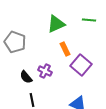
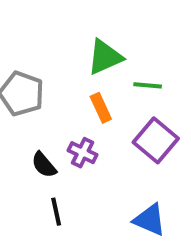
green line: (89, 20) -> (148, 85), moved
orange rectangle: (65, 49) -> (101, 108), moved

